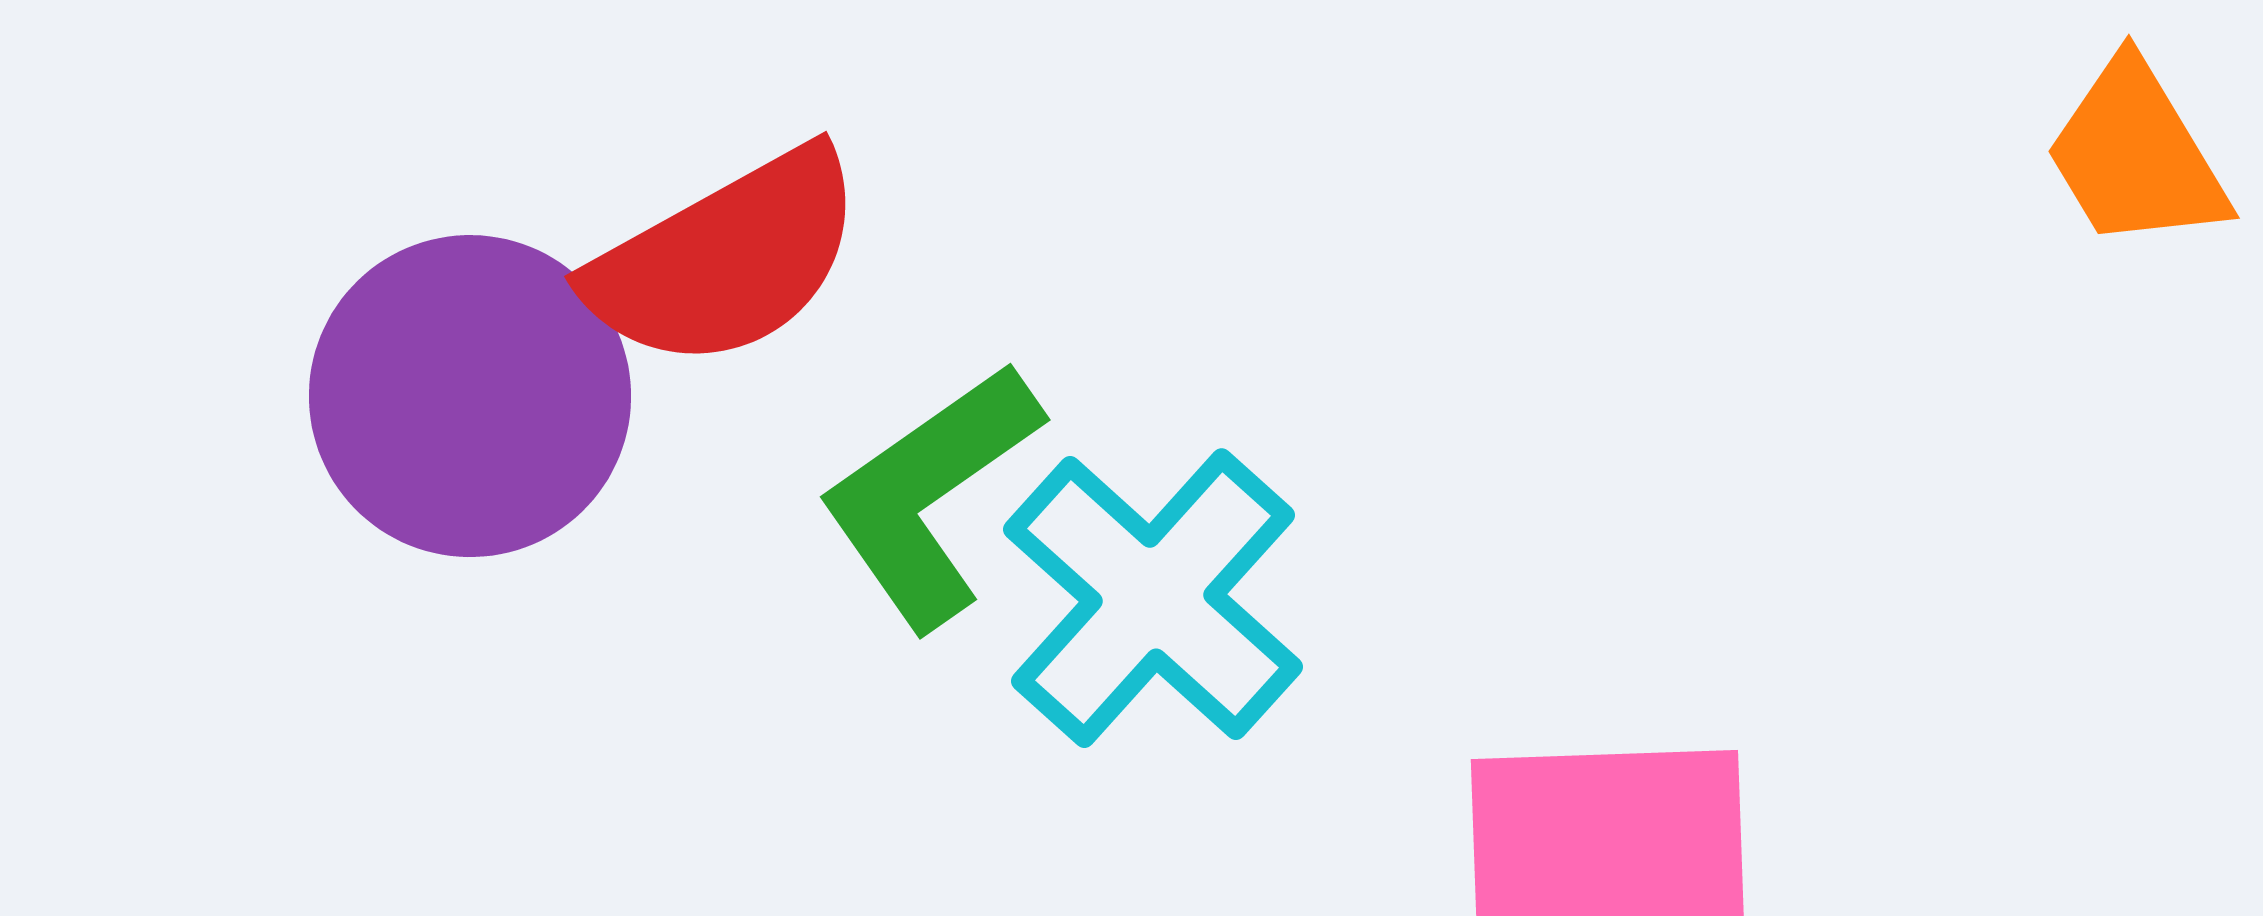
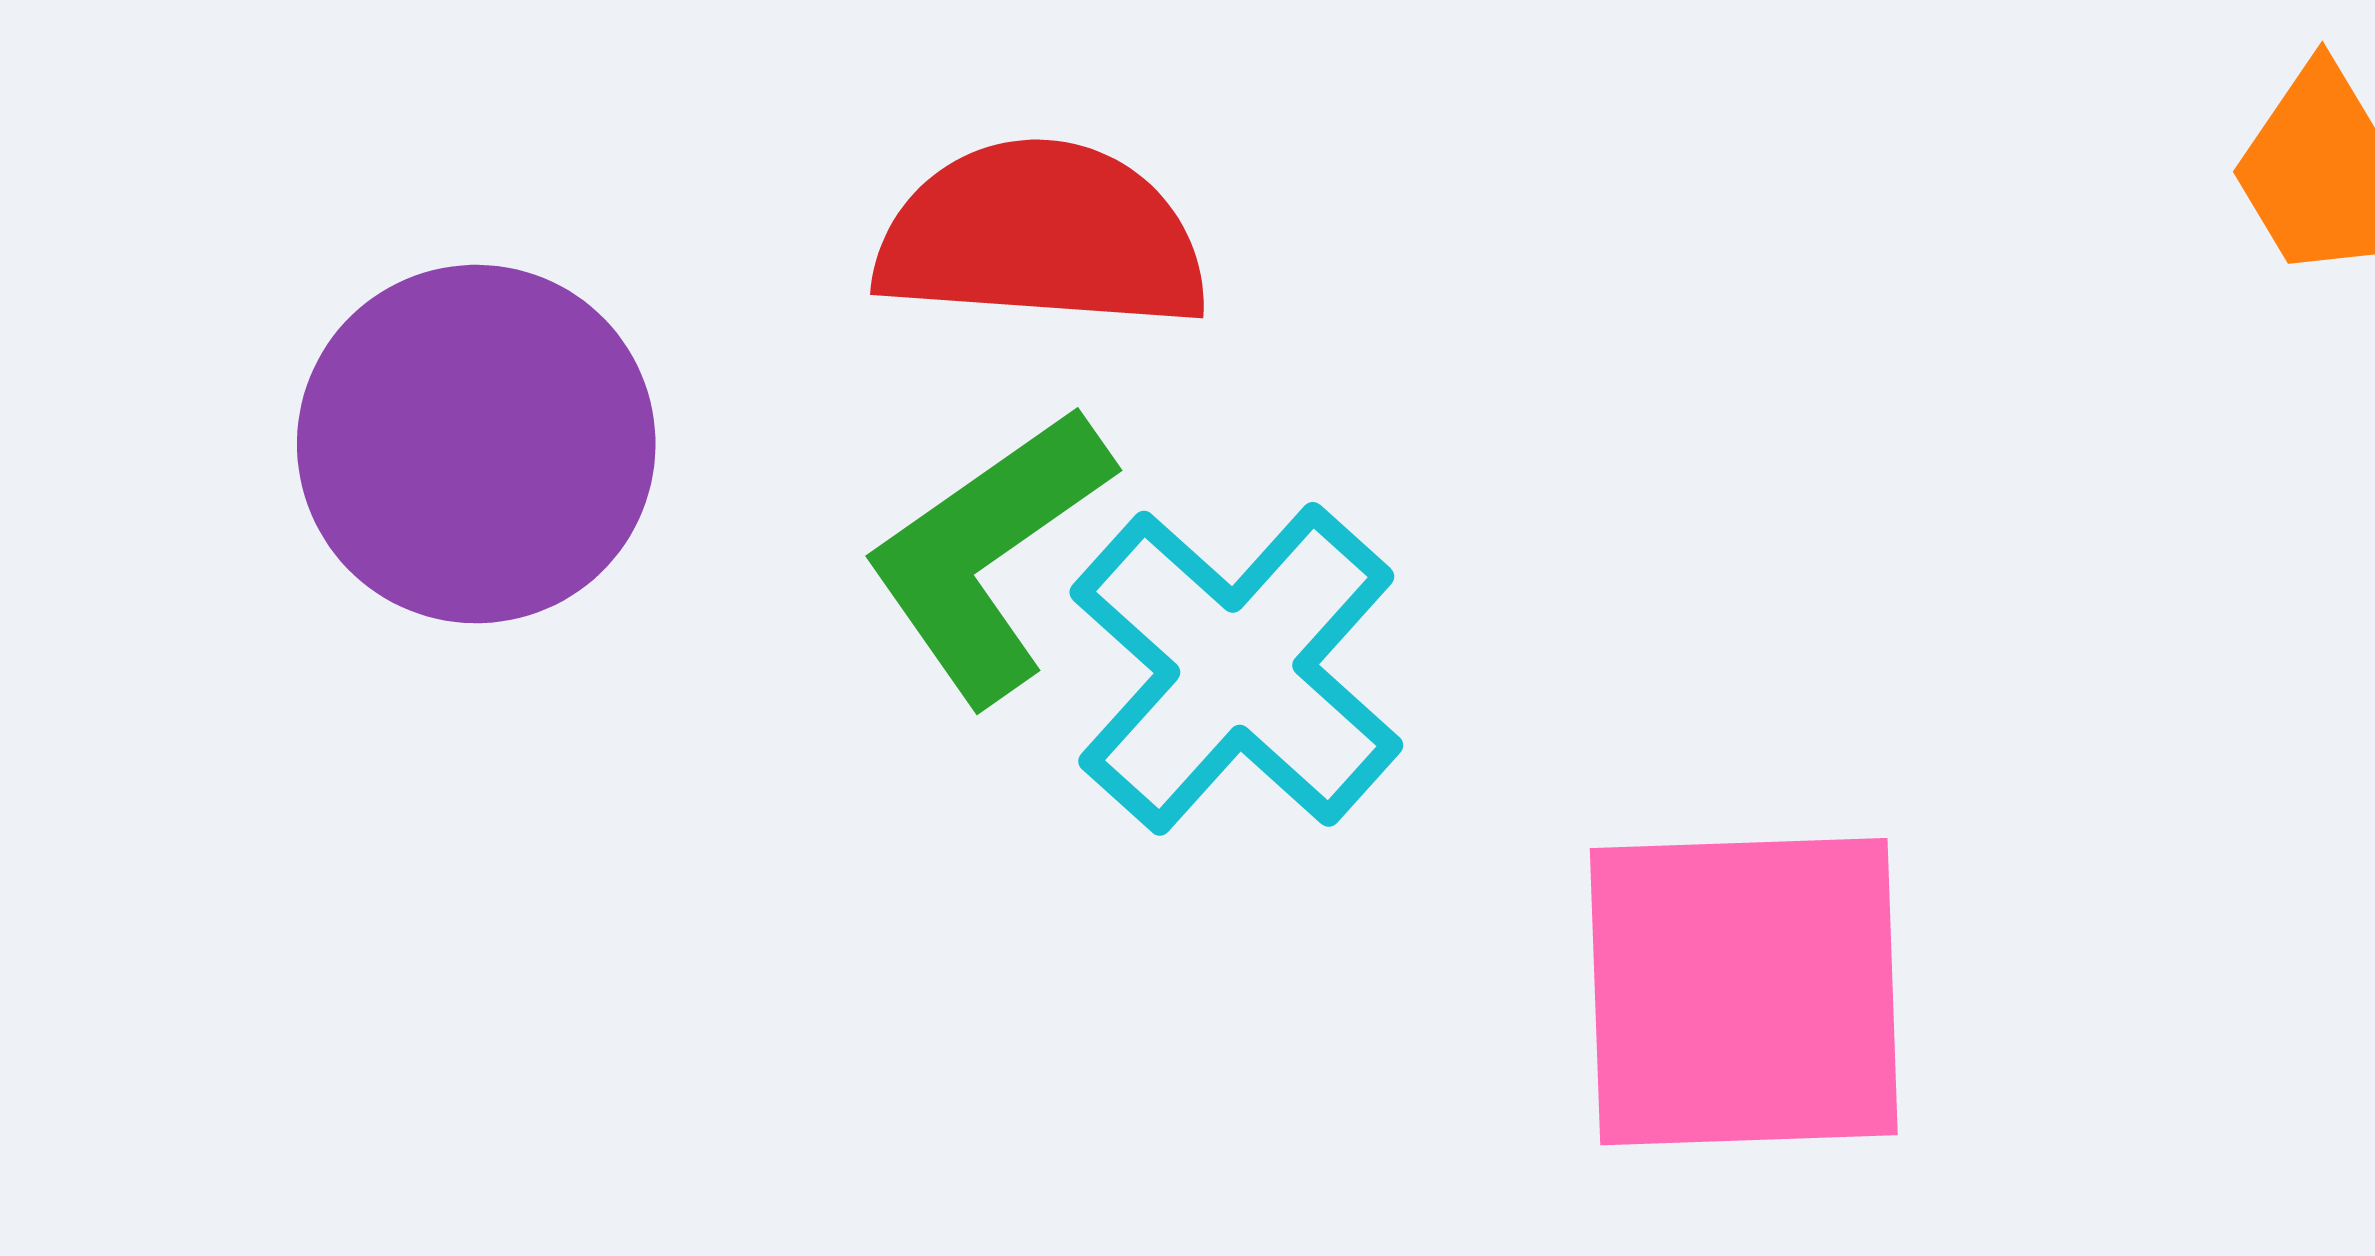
red semicircle: (726, 259) -> (1042, 236), moved, turned -147

